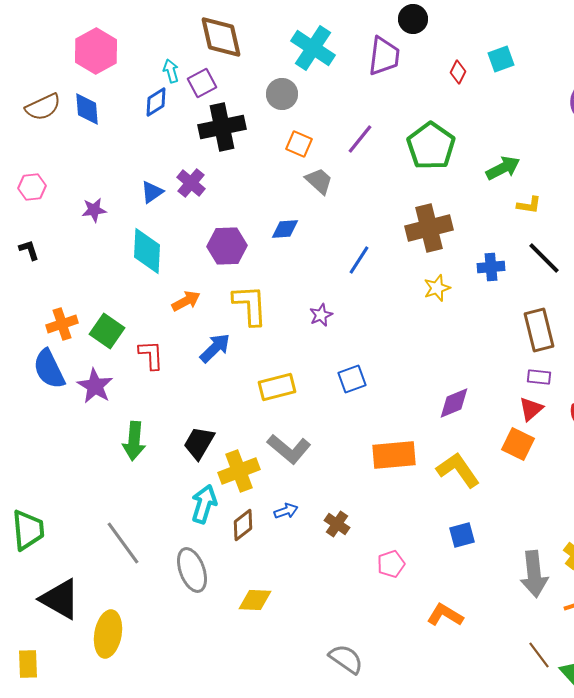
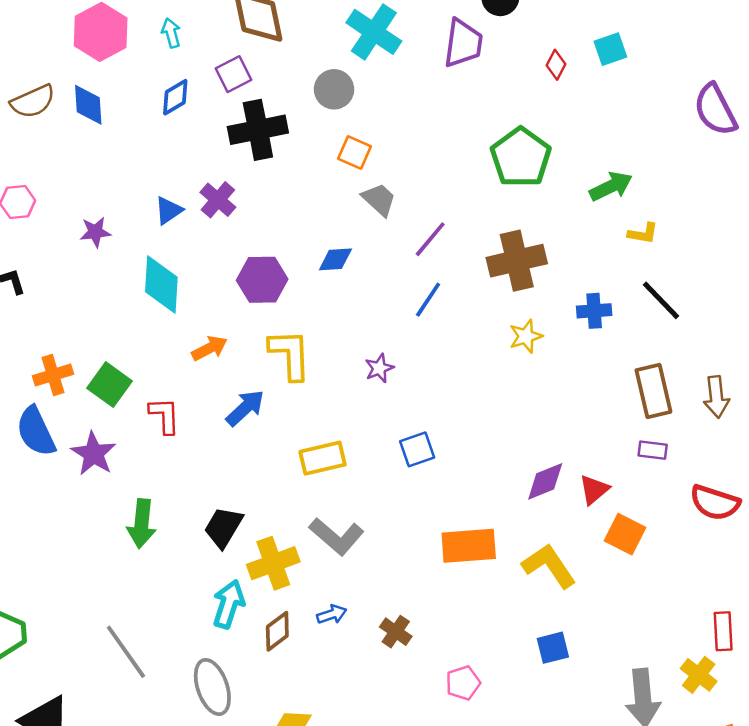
cyan arrow: (171, 71) -> (171, 33), moved
purple line: (360, 139) -> (430, 239), moved
red triangle: (531, 409) -> (594, 490), moved

